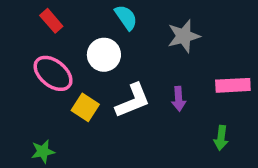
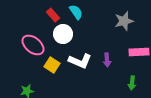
red rectangle: (51, 21) -> (53, 15), moved
gray star: (184, 36) -> (124, 21), moved
white L-shape: (133, 101) -> (80, 61), turned 45

